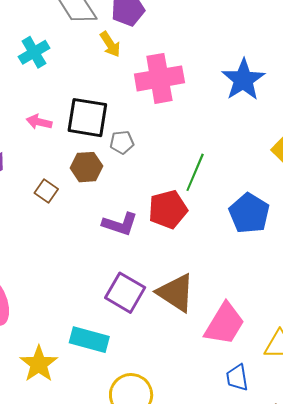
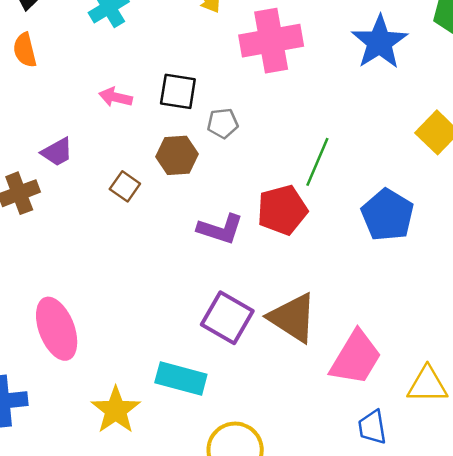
black square: (87, 118) -> (178, 91), size x0.7

